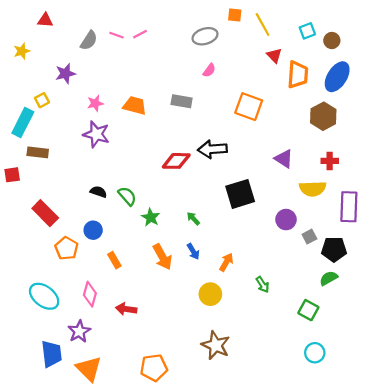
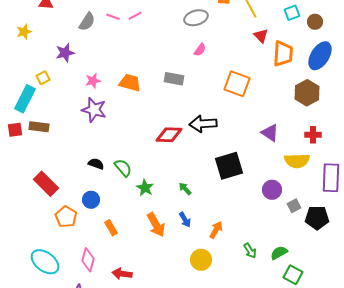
red square: (12, 175) -> (15, 130), moved
green semicircle: (329, 278) -> (279, 253), moved

